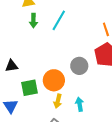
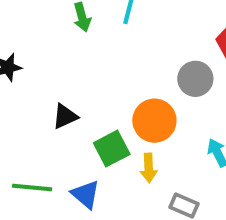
yellow arrow: (58, 101) -> (149, 168), moved

